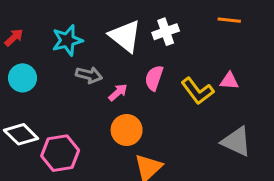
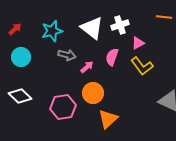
pink triangle: (229, 81) -> (138, 43), moved, turned -32
pink hexagon: (60, 153) -> (63, 107), moved

